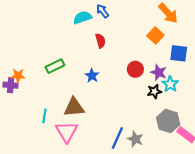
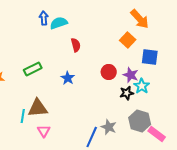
blue arrow: (103, 11) -> (44, 18), moved, turned 32
brown triangle: (74, 107) -> (38, 108), moved
pink triangle: (67, 132) -> (44, 131), size x0.6
gray star: (135, 139) -> (109, 127), moved

